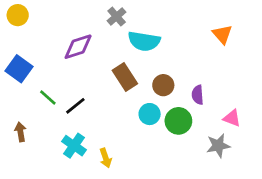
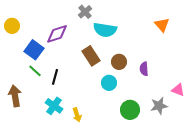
yellow circle: (18, 15) -> (12, 26), moved
blue square: (19, 69) -> (34, 50), moved
black line: (75, 106) -> (55, 77), turned -35
pink triangle: (232, 118) -> (178, 90), moved
green circle: (178, 121) -> (130, 110), moved
brown arrow: (20, 132) -> (15, 96), size x1.5

